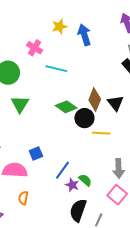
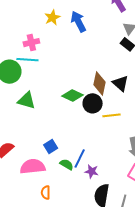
pink cross: (35, 48) -> (31, 43), turned -35
cyan line: (56, 69) -> (27, 60), moved
green triangle: (20, 104) -> (27, 101), turned -36
green semicircle: (85, 180) -> (67, 164), moved

